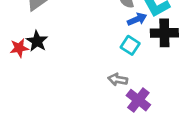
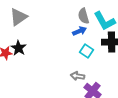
blue arrow: (137, 19) -> (80, 31), moved

